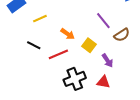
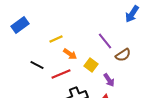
yellow line: (40, 19) -> (56, 39), moved

